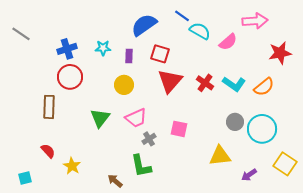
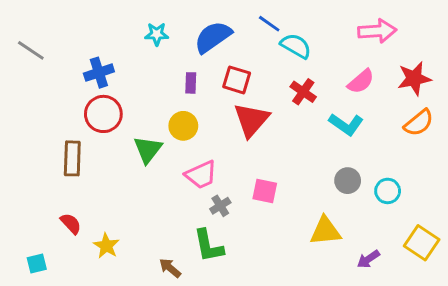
pink semicircle: (228, 42) -> (361, 81), moved
cyan star: (103, 48) -> (157, 34), moved
red cross: (205, 83) -> (303, 92), moved
orange semicircle: (264, 87) -> (419, 123), moved
green triangle: (100, 118) -> (148, 150), moved
cyan circle: (262, 129) -> (388, 191), size x0.6

